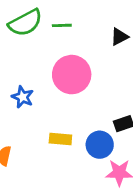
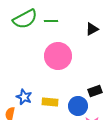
blue star: (23, 97) -> (24, 97), moved

